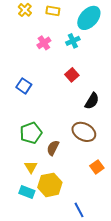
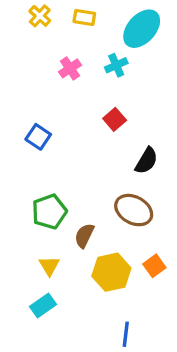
yellow hexagon: (50, 185) -> (111, 272), moved
cyan rectangle: (27, 192) -> (43, 306), turned -56
blue line: (79, 210) -> (126, 334), turned 35

